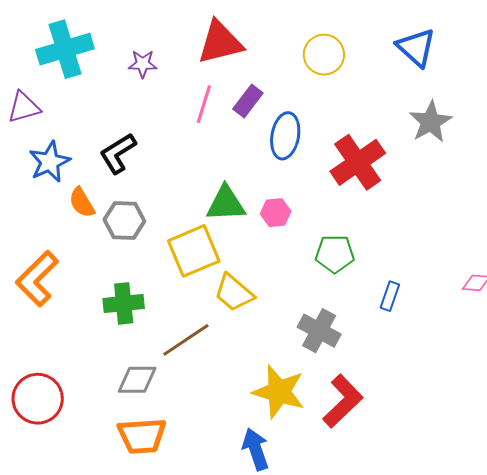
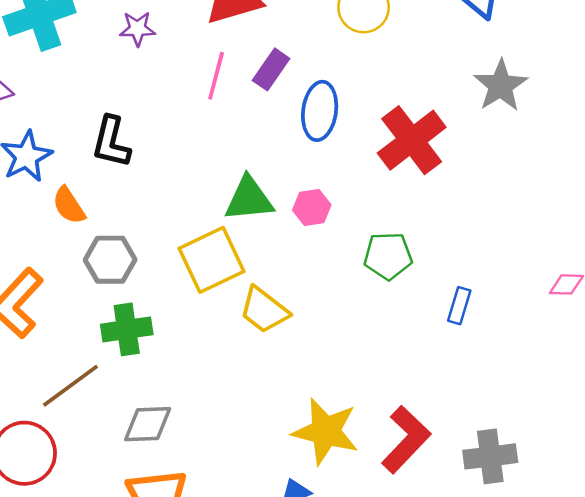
black L-shape: (118, 153) -> (111, 142), turned -42
gray hexagon: (124, 220) -> (110, 260), moved
gray cross: (319, 331) -> (490, 456), moved, turned -33
brown line: (186, 340) -> (70, 386), moved

